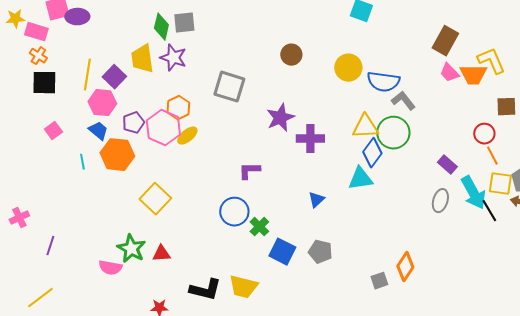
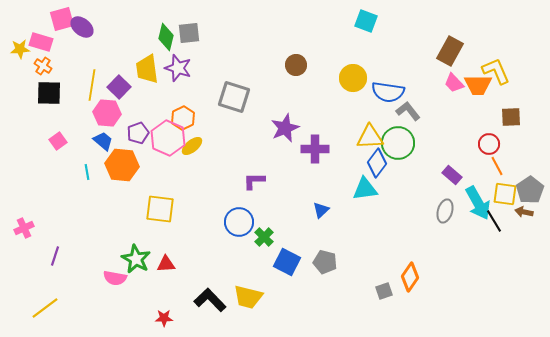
purple ellipse: (77, 17) -> (82, 27), turned 40
yellow star: (15, 19) -> (20, 49), moved
yellow square: (155, 199) -> (160, 209), turned -36
black L-shape: (205, 290) -> (210, 300), turned -148

